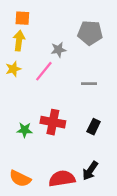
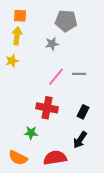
gray pentagon: (90, 33) -> (66, 21), moved
pink line: (44, 71) -> (56, 77), moved
green star: (25, 130) -> (31, 133), moved
black arrow: (90, 171) -> (80, 140), moved

